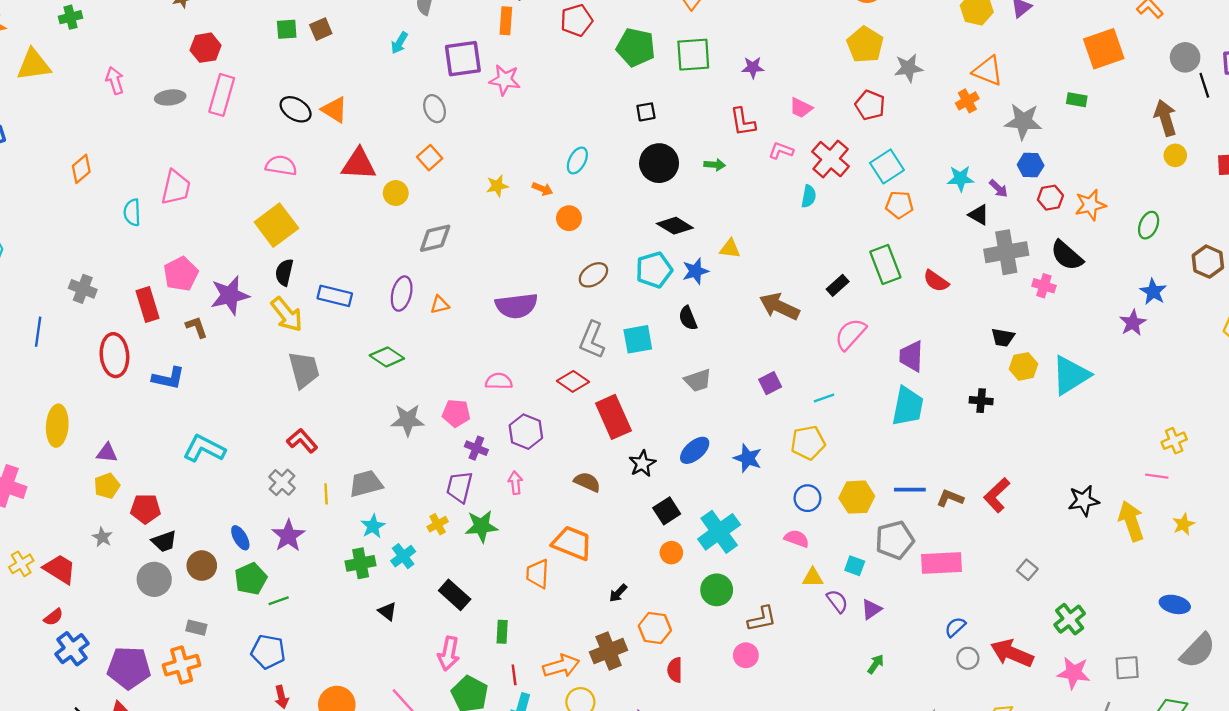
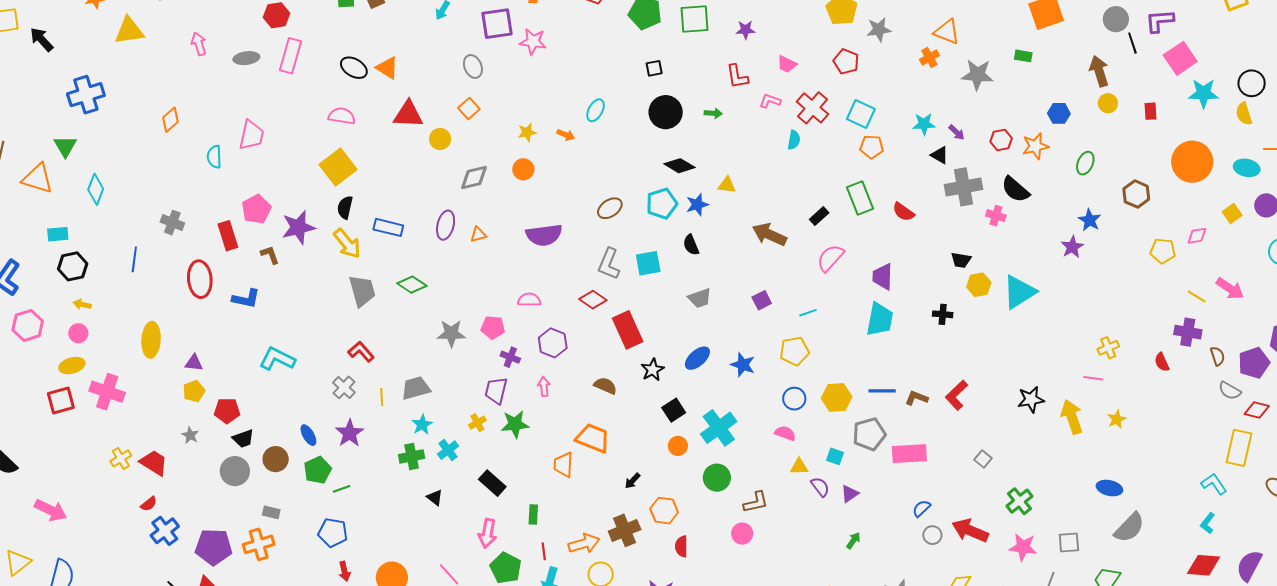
blue hexagon: (1031, 165) -> (1059, 113), moved
cyan square: (887, 166) -> (861, 114), turned -32
orange circle: (569, 218) -> (523, 169), moved
green diamond: (387, 357) -> (412, 285), moved

